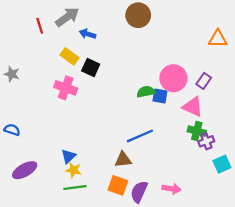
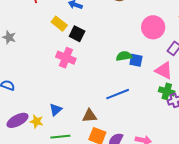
pink circle: (173, 78) -> (153, 27), moved
pink cross: (66, 88) -> (66, 58), moved
brown triangle: (123, 160) -> (90, 116), moved
yellow star: (73, 170) -> (36, 121), moved

